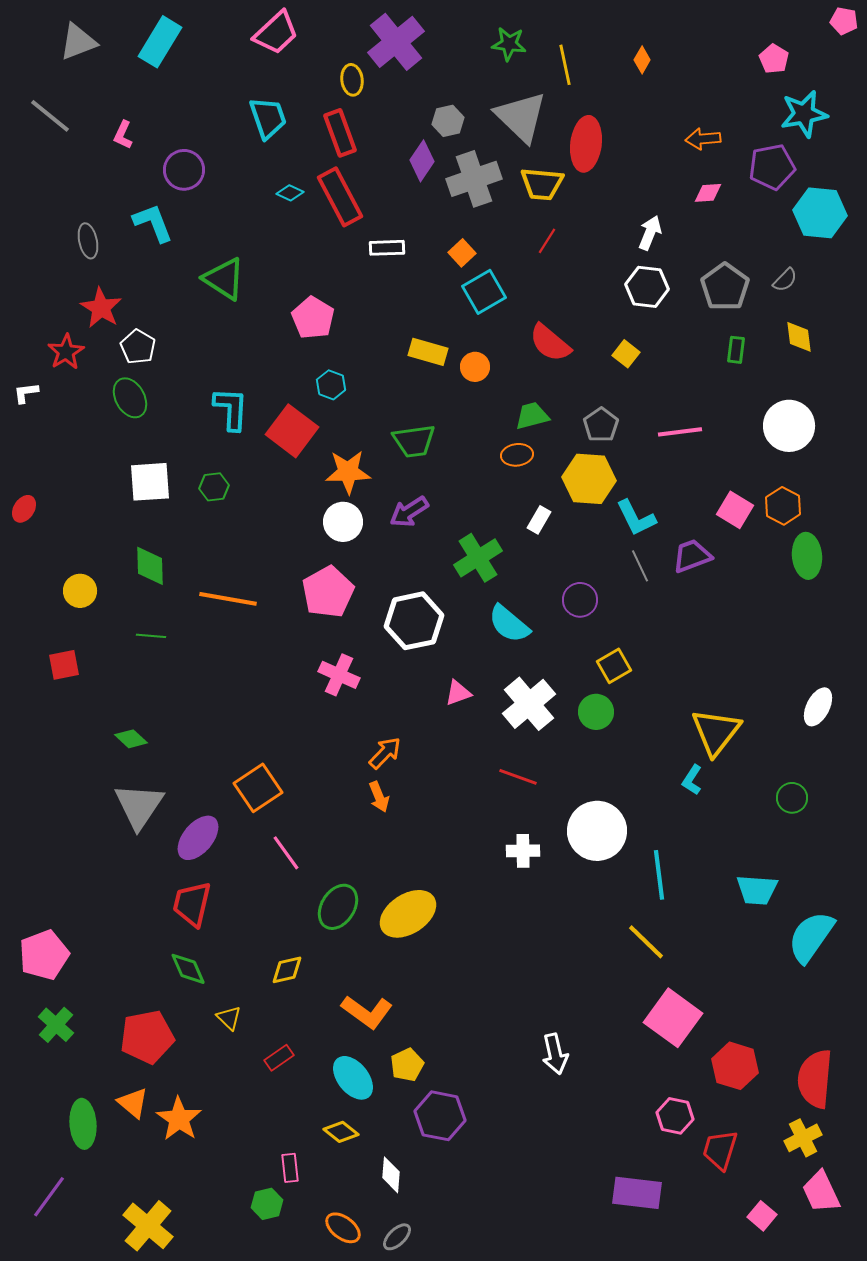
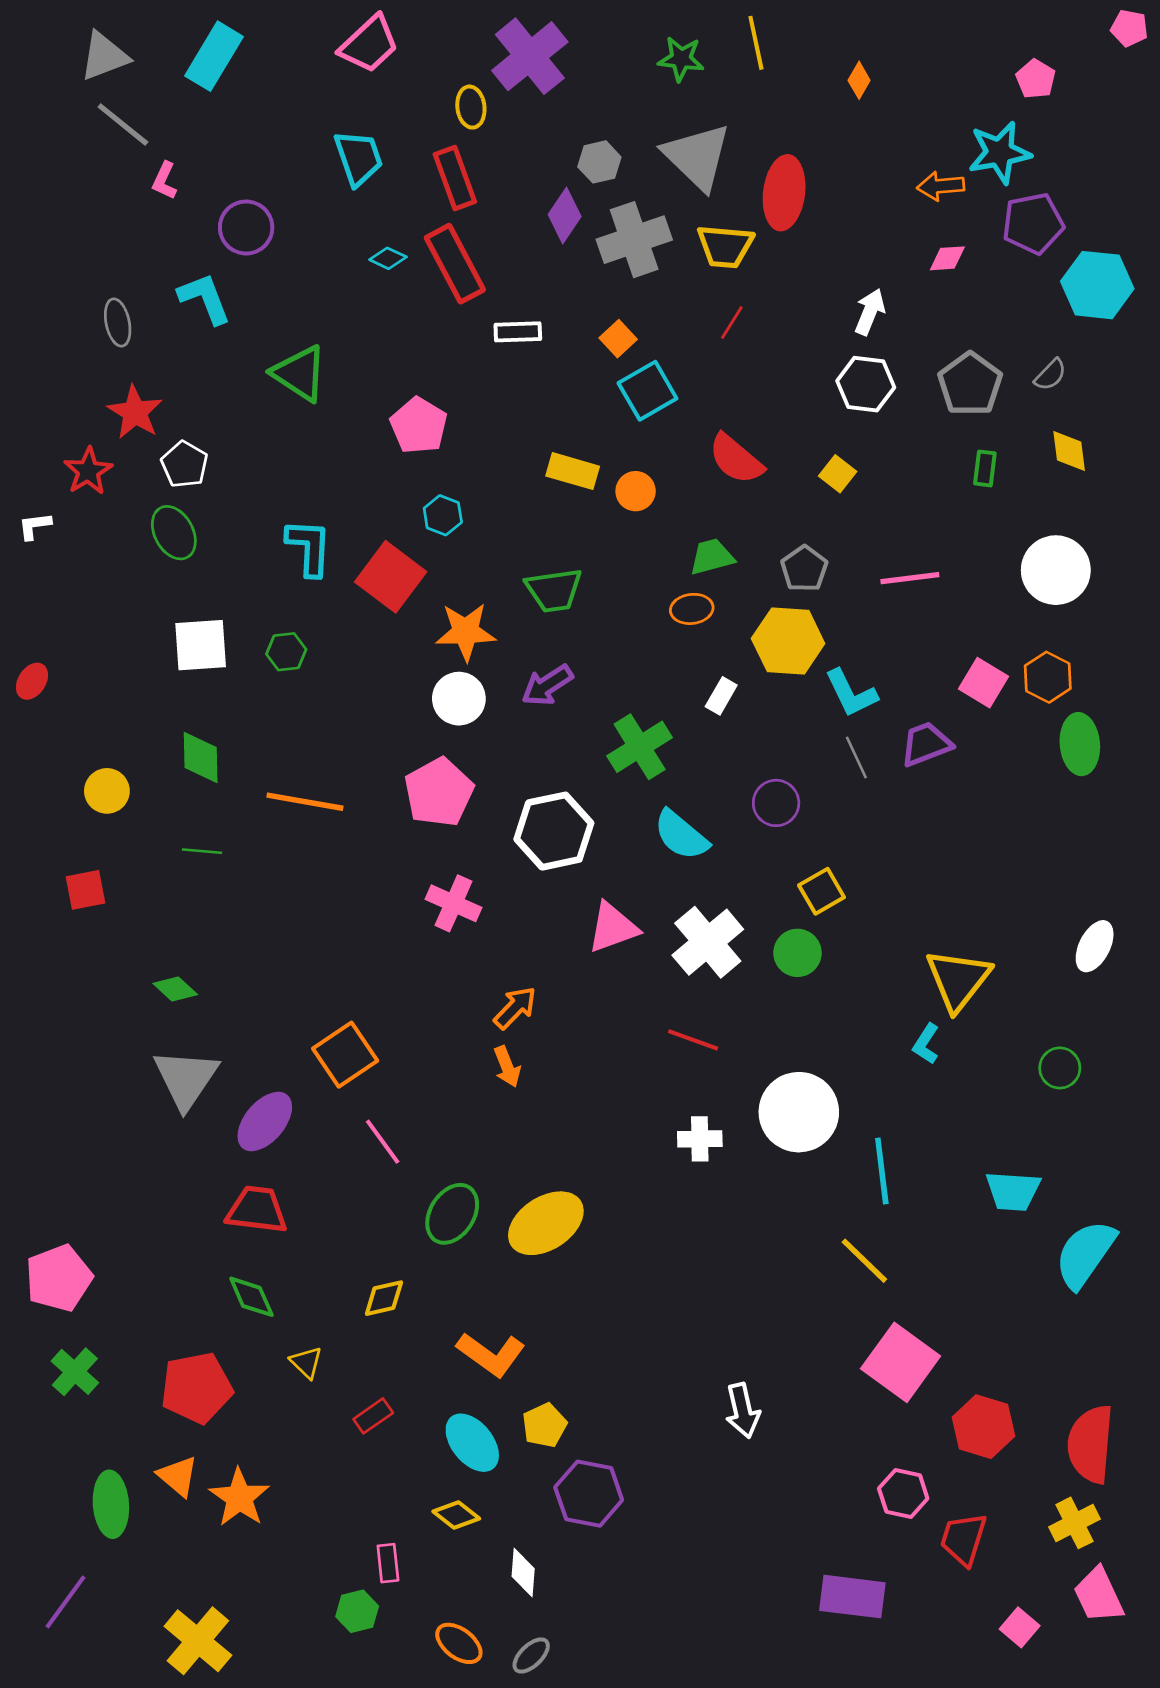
yellow line: (565, 65) -> (756, 43), moved
cyan star: (804, 114) -> (1000, 153), moved
gray line: (50, 116) -> (123, 124), moved
pink triangle: (458, 693) -> (613, 927), size x1.5
red trapezoid: (192, 904) -> (257, 1210), turned 84

